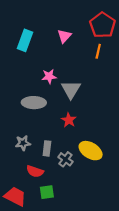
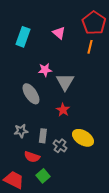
pink triangle: (64, 36) -> (59, 33), turned -32
gray ellipse: (34, 103) -> (31, 94), turned 55
green square: (47, 192) -> (43, 176), turned -32

